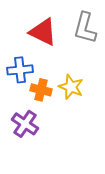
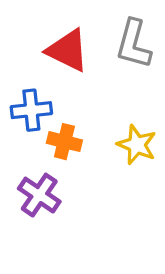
yellow star: (71, 87) -> (137, 145), moved

